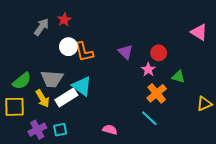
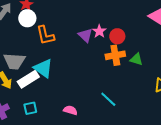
white circle: (68, 47) -> (27, 18), moved
pink star: (148, 69) -> (99, 31), moved
orange cross: (157, 93) -> (115, 55), moved, turned 30
cyan square: (60, 130) -> (30, 108), moved

